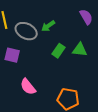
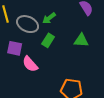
green rectangle: (59, 51) -> (48, 40), moved
pink semicircle: (28, 87) -> (30, 64), moved

